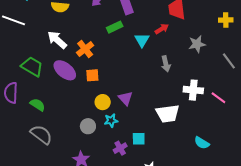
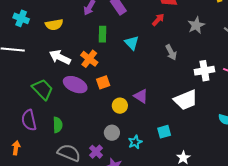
green rectangle: (115, 27) -> (103, 34), moved, turned -49
cyan triangle: (142, 40) -> (132, 43), moved
green trapezoid: (32, 67) -> (42, 89), turned 30
green semicircle: (38, 105) -> (58, 125), turned 70
cyan star: (111, 120) -> (135, 142), moved
purple cross: (120, 148) -> (96, 152), moved

